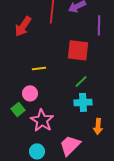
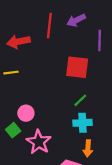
red arrow: (23, 26) -> (18, 42), turned 45
yellow line: (39, 68) -> (11, 73), moved
orange arrow: (98, 126) -> (88, 148), moved

